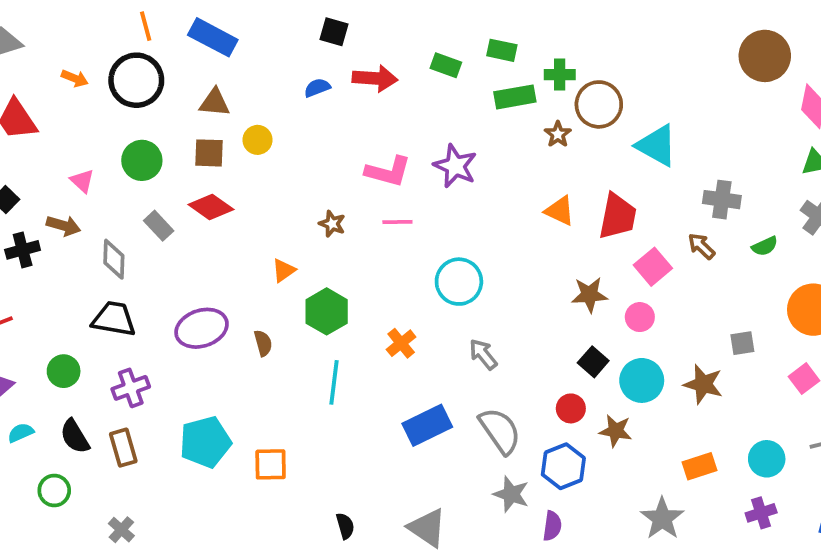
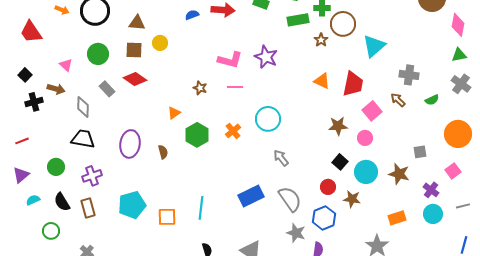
cyan triangle: (657, 145) -> (374, 46), turned 50
purple ellipse: (202, 328) -> (130, 144), turned -64
orange cross: (401, 343) -> (233, 131), moved
cyan line: (334, 382) -> (201, 208), moved
purple cross: (761, 513) -> (431, 190), moved, turned -35

